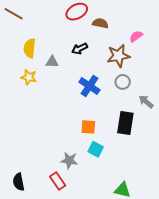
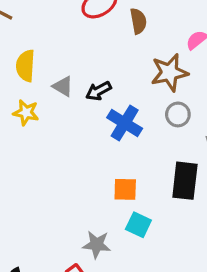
brown semicircle: (100, 23) -> (138, 21), turned 70
black arrow: (80, 49) -> (98, 91), moved
gray triangle: (52, 62) -> (63, 86), turned 32

